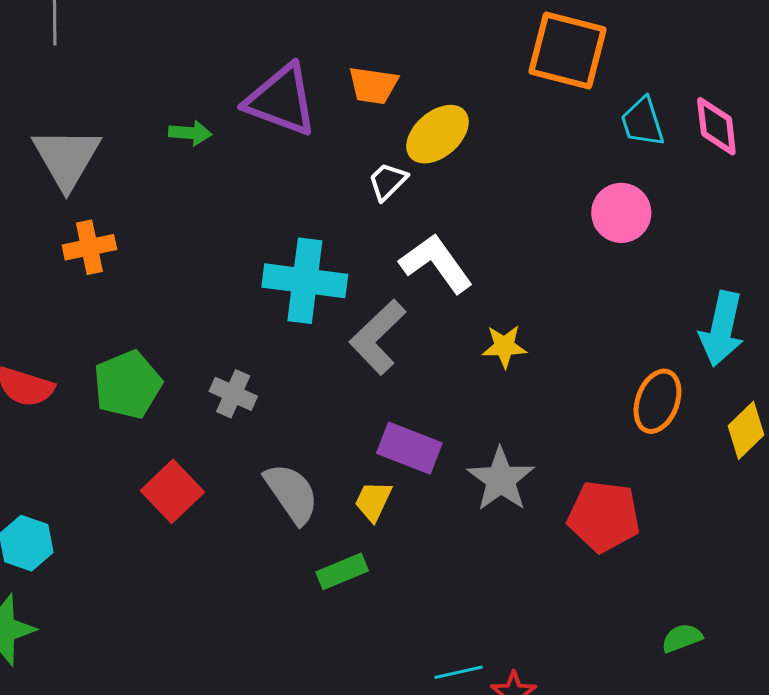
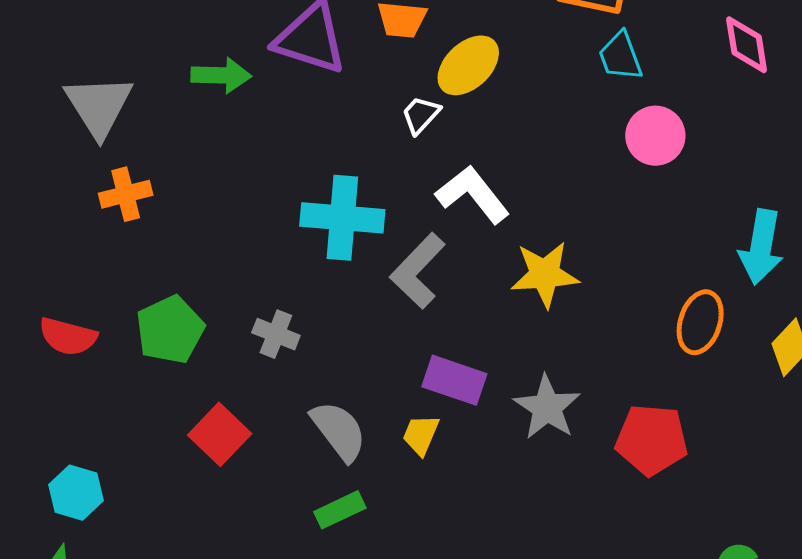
cyan trapezoid: (643, 122) -> (620, 56), moved
green arrow: (190, 133) -> (221, 75), size x1.4
yellow star: (504, 346) -> (545, 274), size x1.5
green rectangle: (342, 571) -> (340, 510), moved

